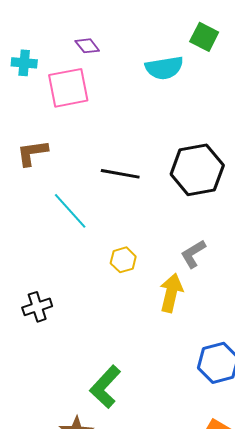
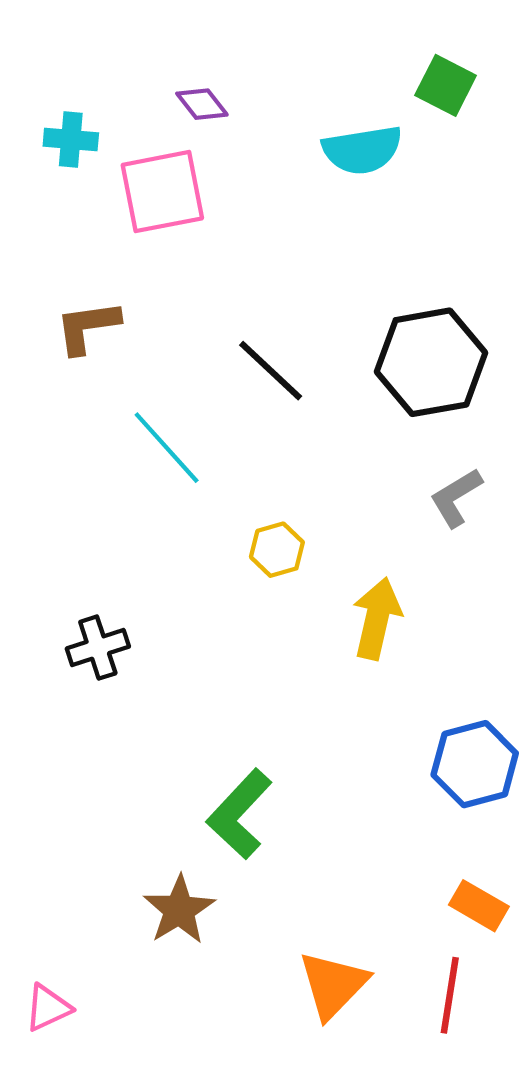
black line: (120, 174) -> (271, 371), turned 33
gray L-shape: (193, 254) -> (456, 498), moved

